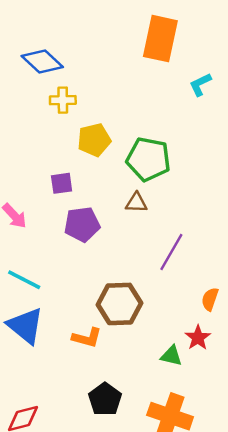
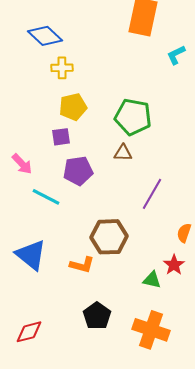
yellow pentagon: (94, 140) -> (73, 107), moved
cyan line: (24, 280) -> (46, 197), moved

